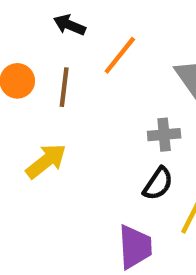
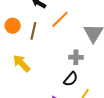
yellow arrow: (46, 161) -> (22, 63), turned -102

